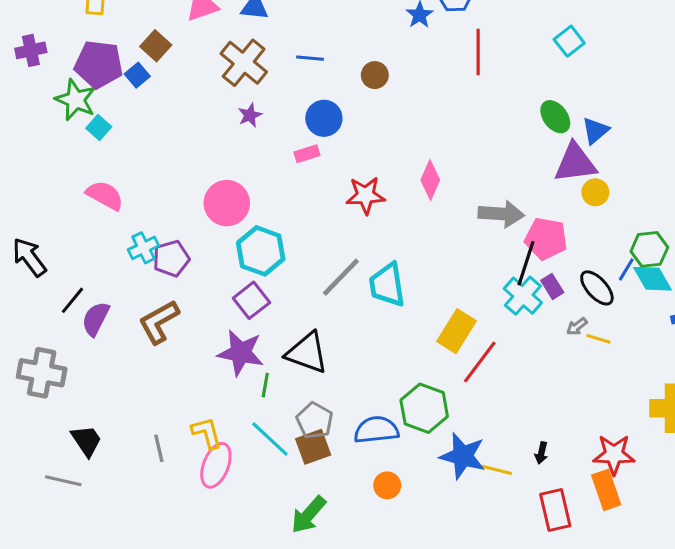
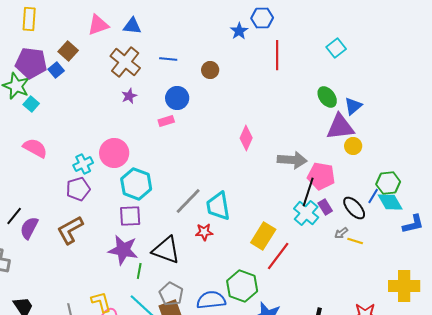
red star: (366, 195) -> (204, 232), moved, size x0.7
cyan cross: (143, 248) -> (83, 164), moved
purple square: (251, 300) -> (130, 216), turned 35

